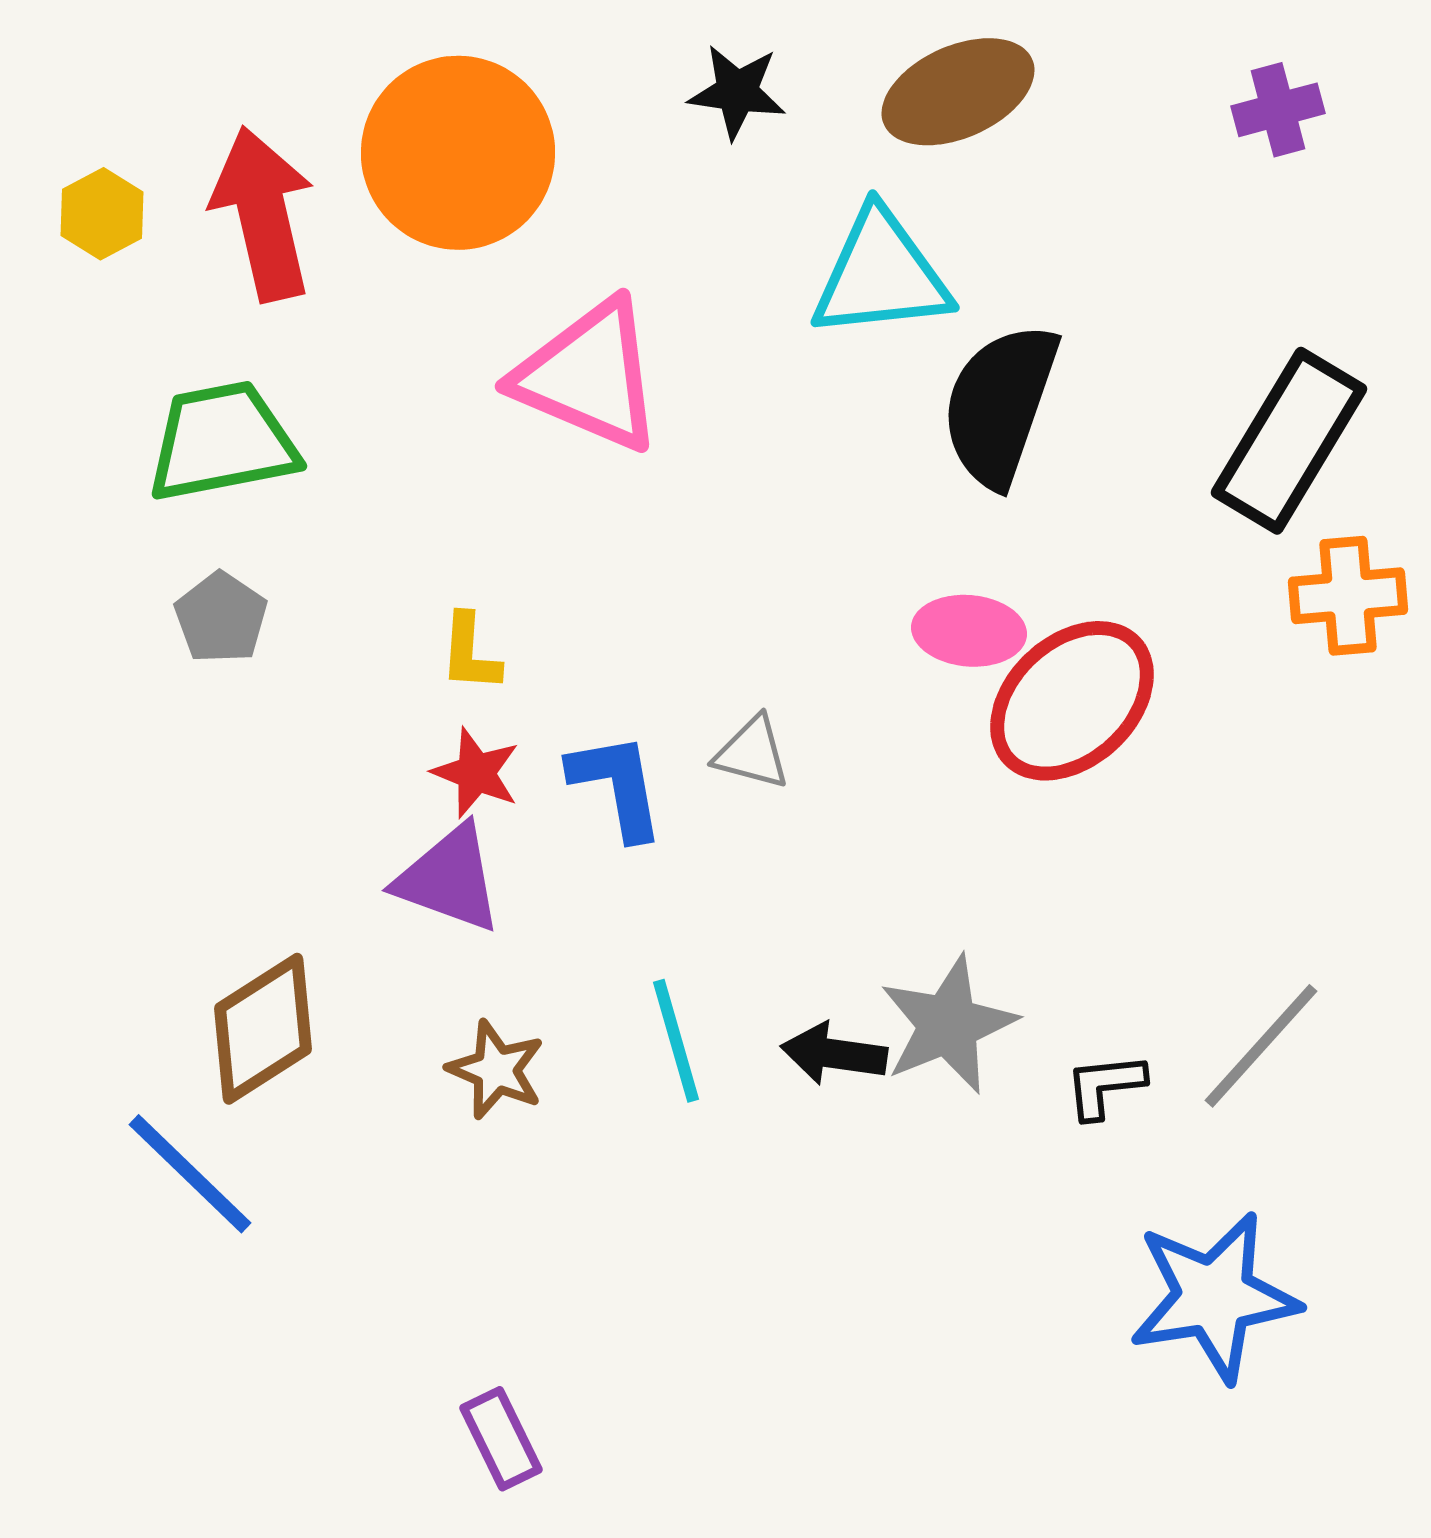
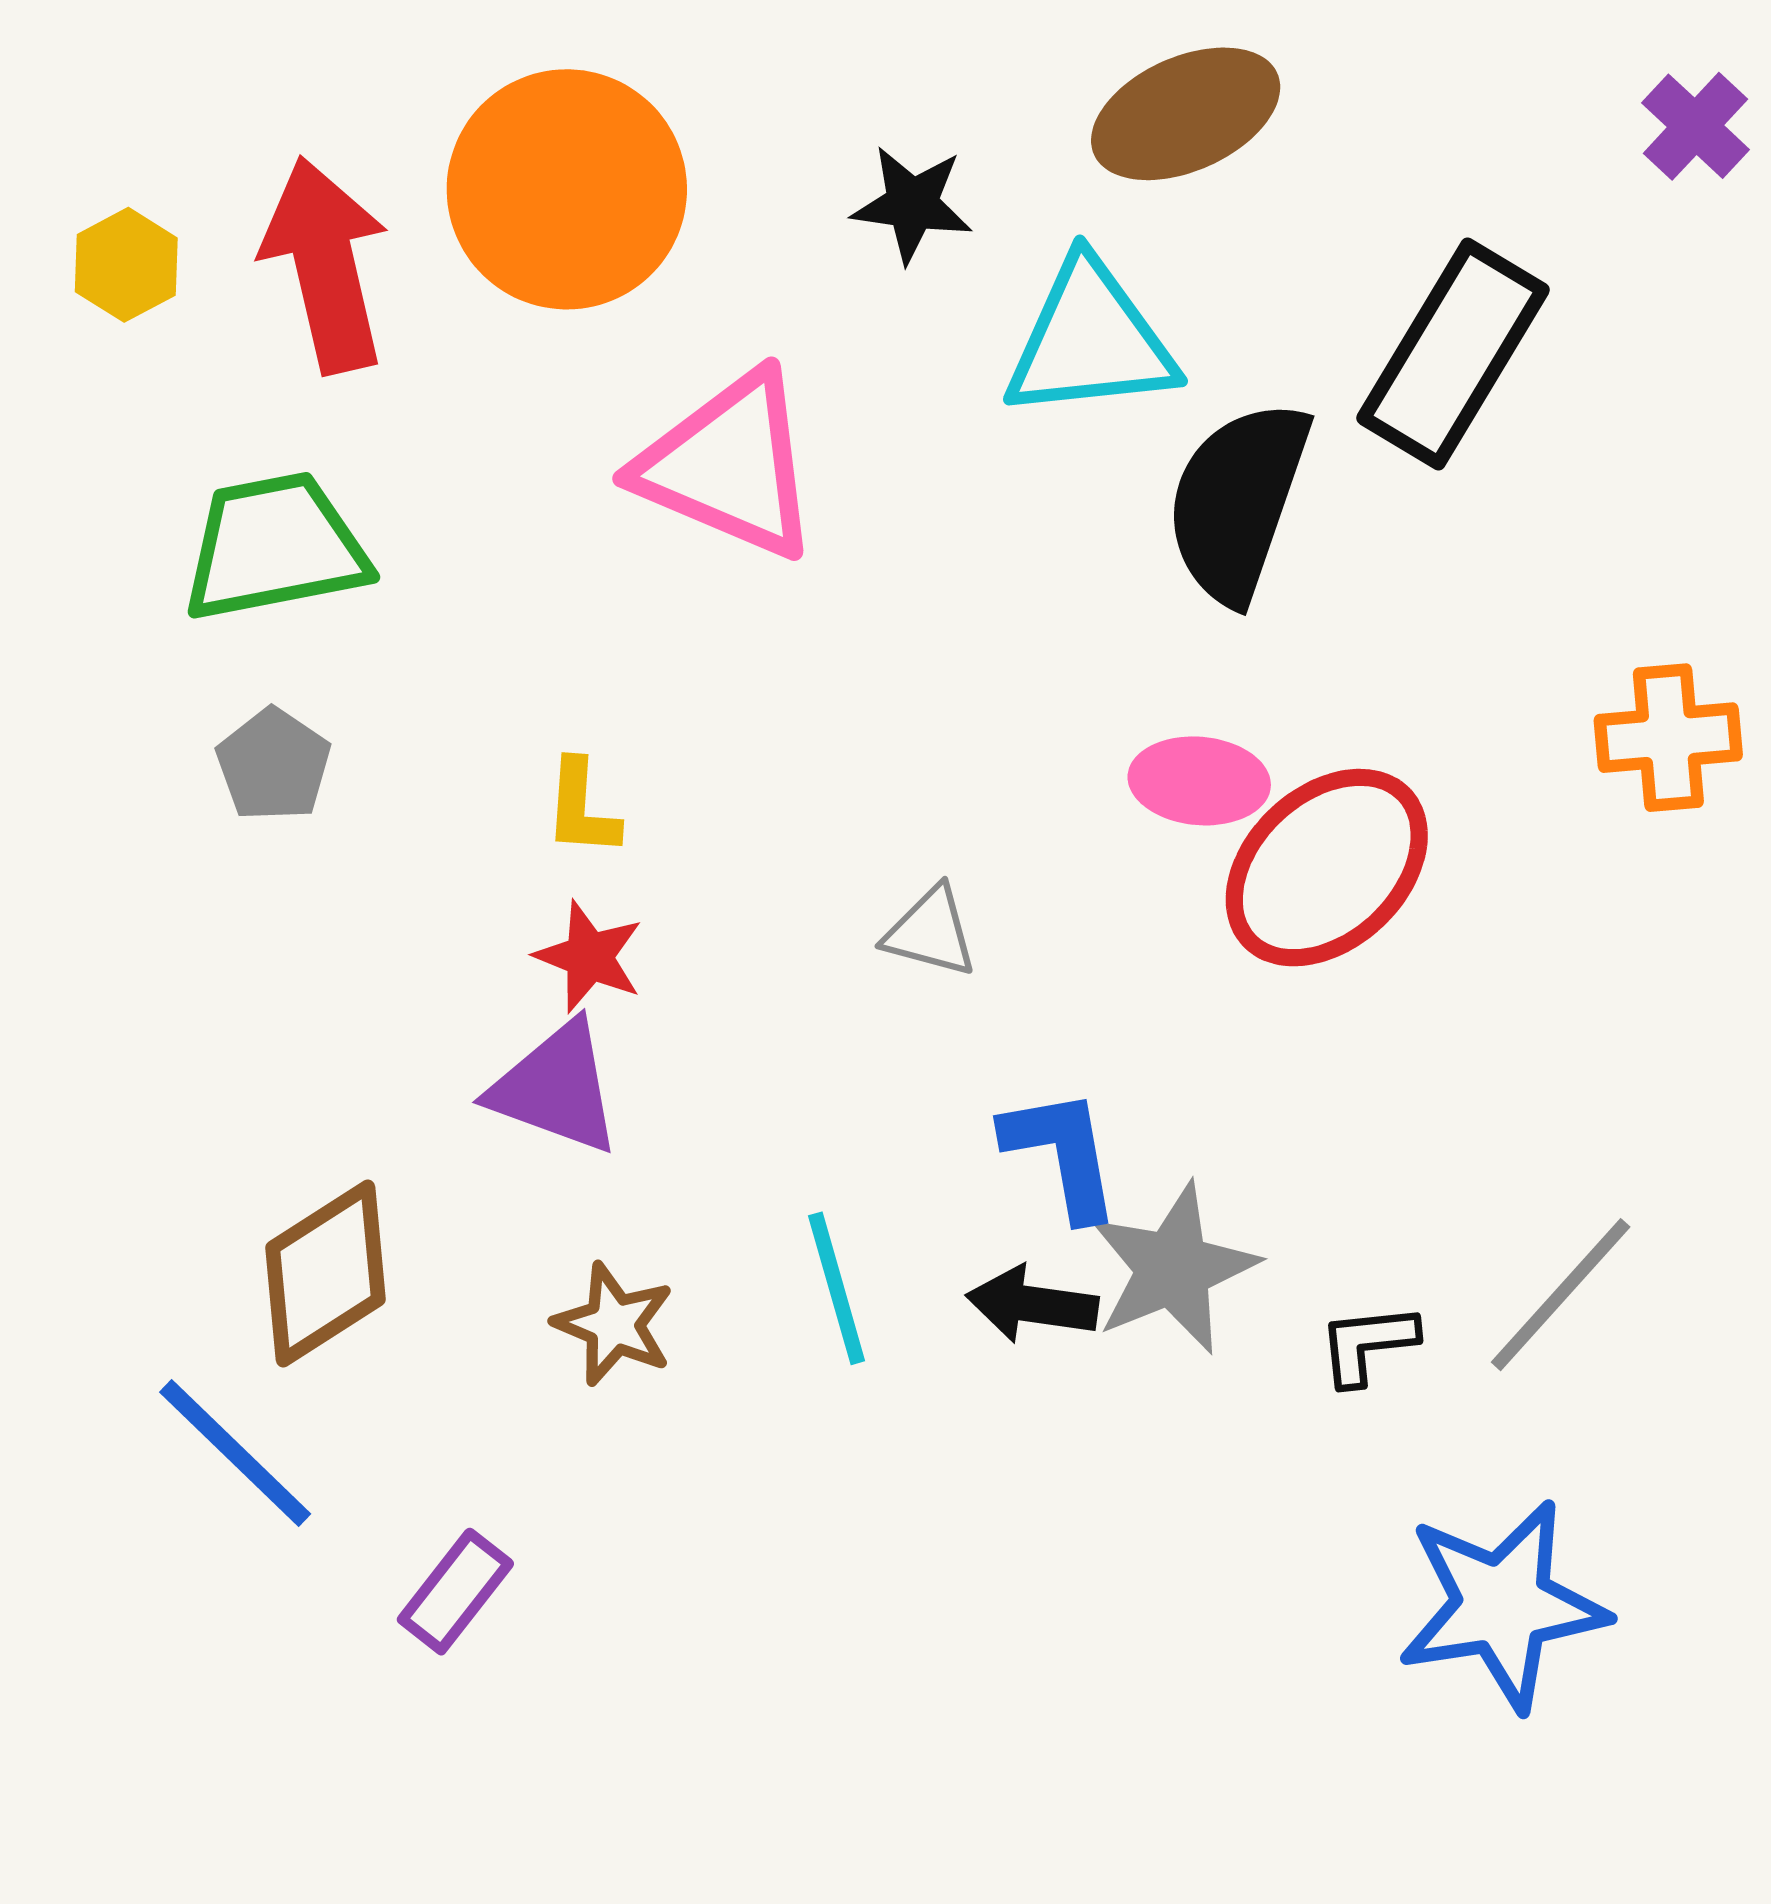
black star: (737, 92) -> (912, 204), moved
purple cross: (1278, 110) -> (1696, 126), moved, turned -32
black rectangle: (1289, 441) -> (1453, 354), moved
blue L-shape: (617, 786) -> (1062, 1153), moved
purple rectangle: (501, 1439) -> (455, 1592), moved, turned 64

